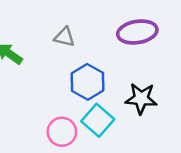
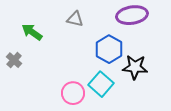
blue hexagon: (87, 82) -> (109, 49), moved

